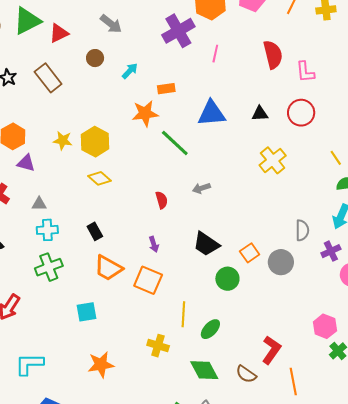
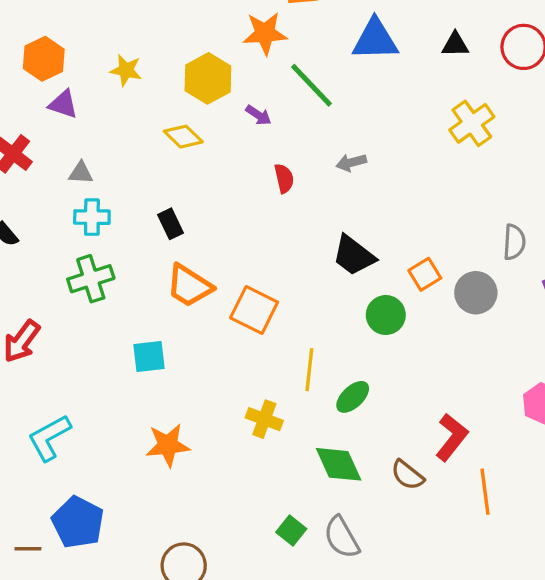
yellow hexagon: (95, 142) -> (208, 78), moved
purple arrow: (154, 244) -> (258, 115), moved, turned -42
cyan L-shape: (29, 364) -> (49, 438), turned -32

